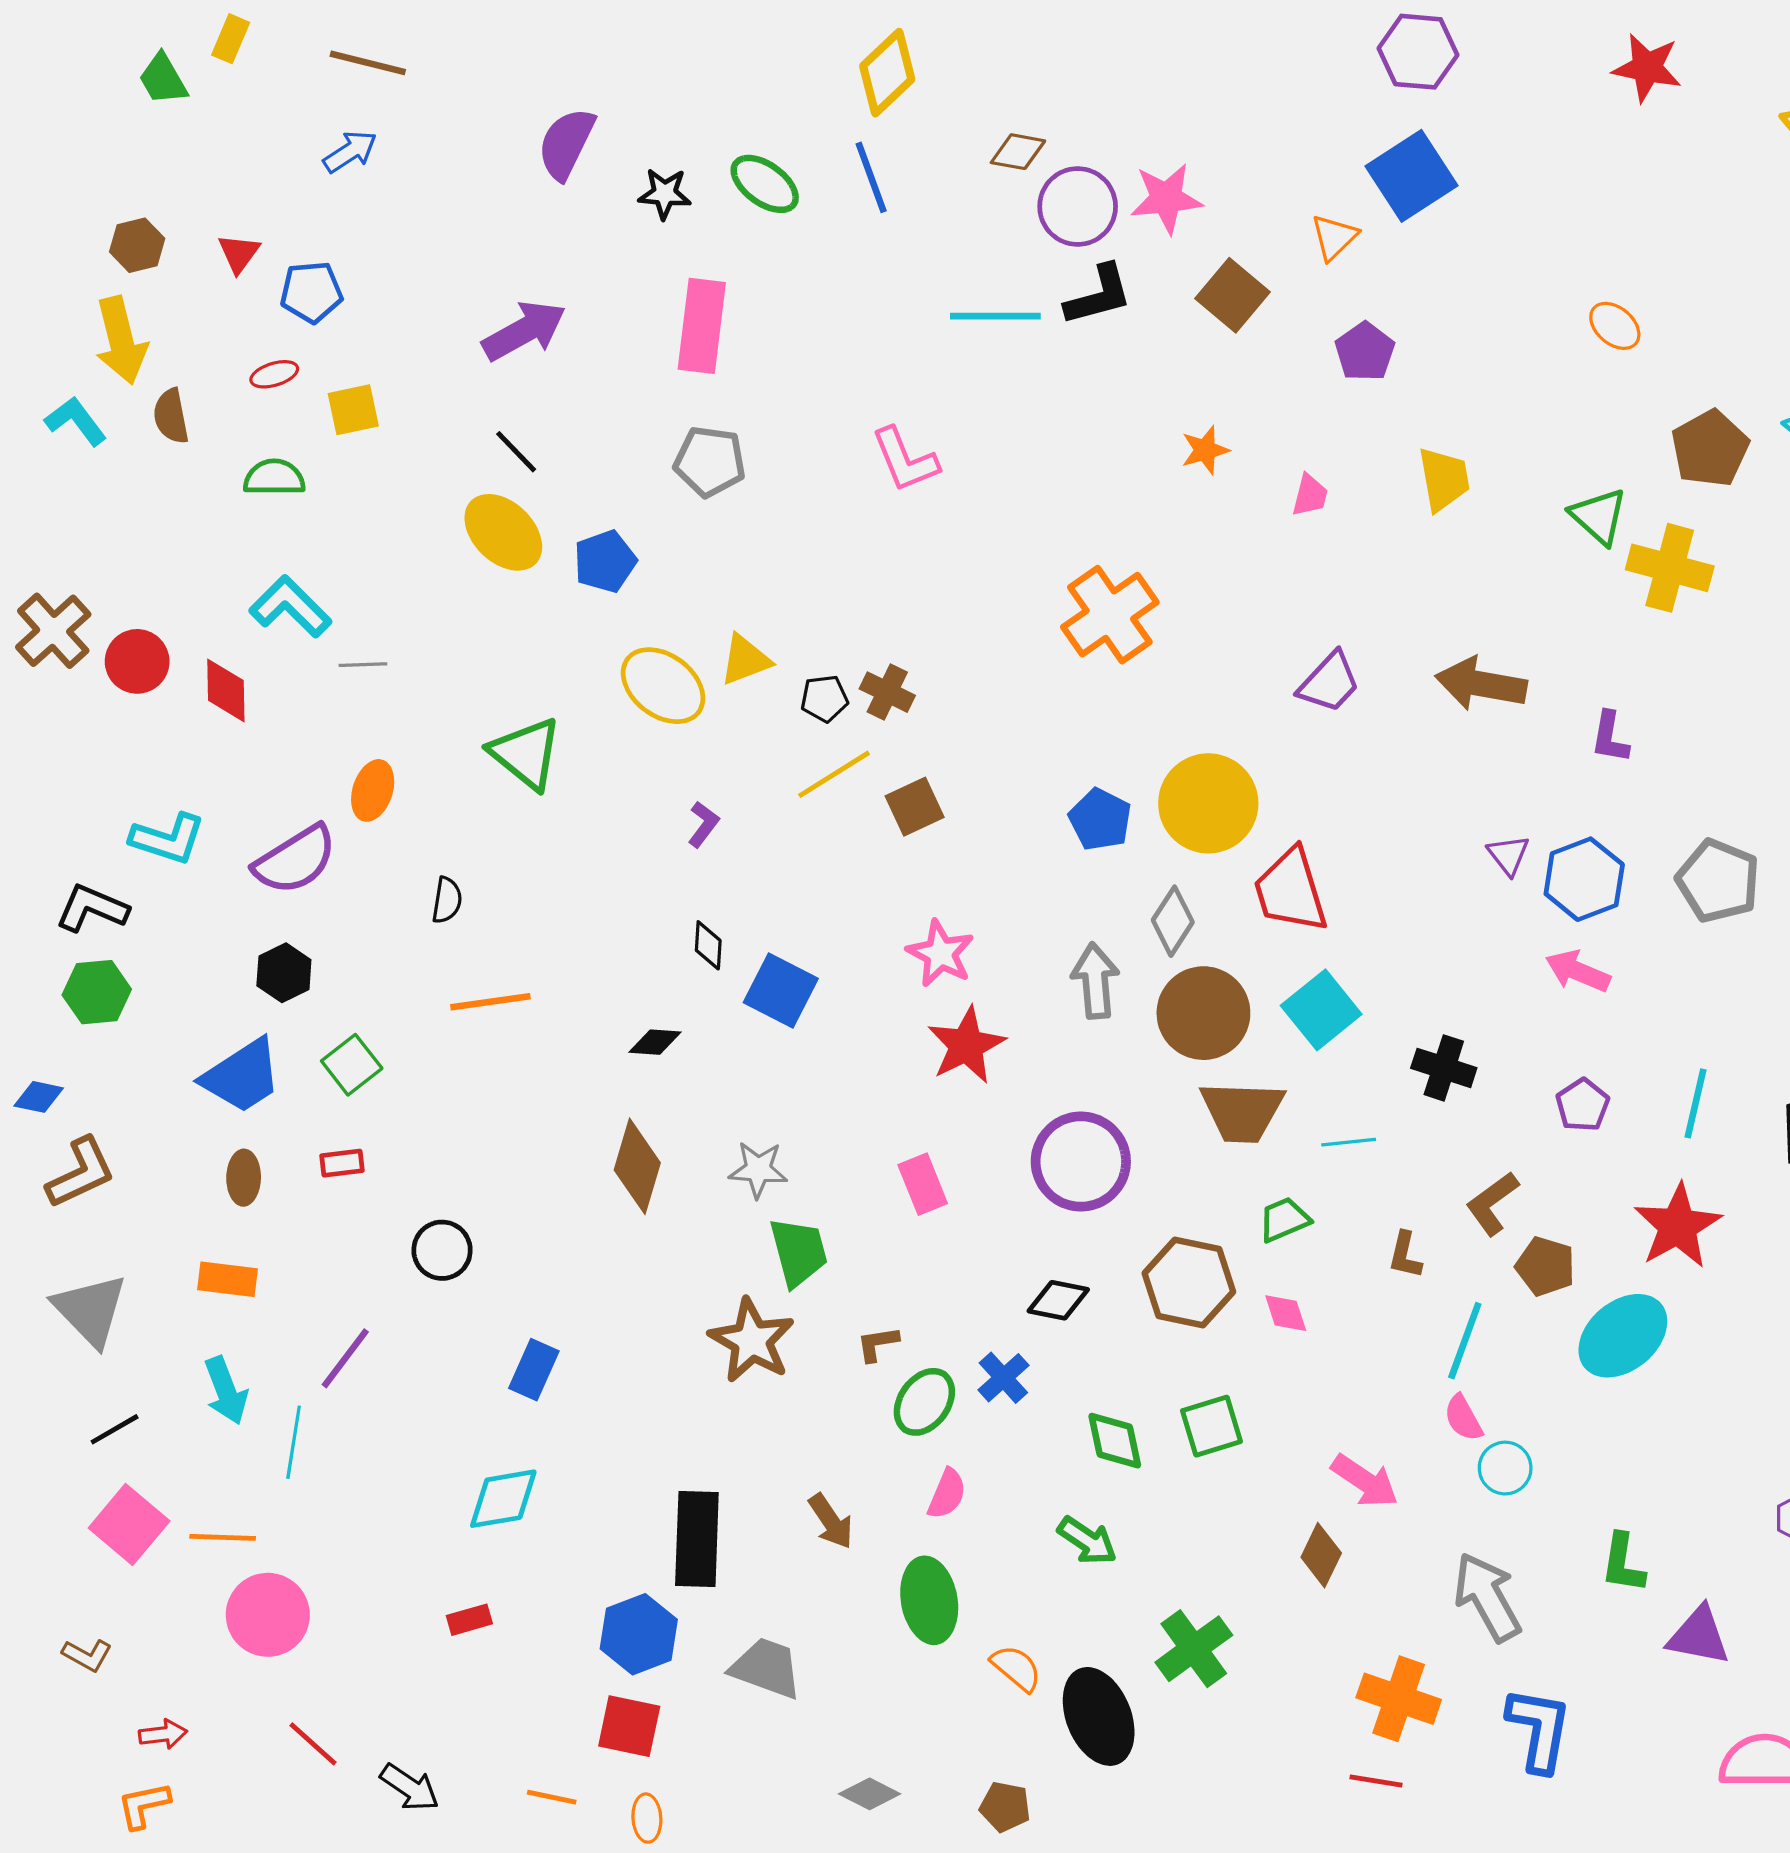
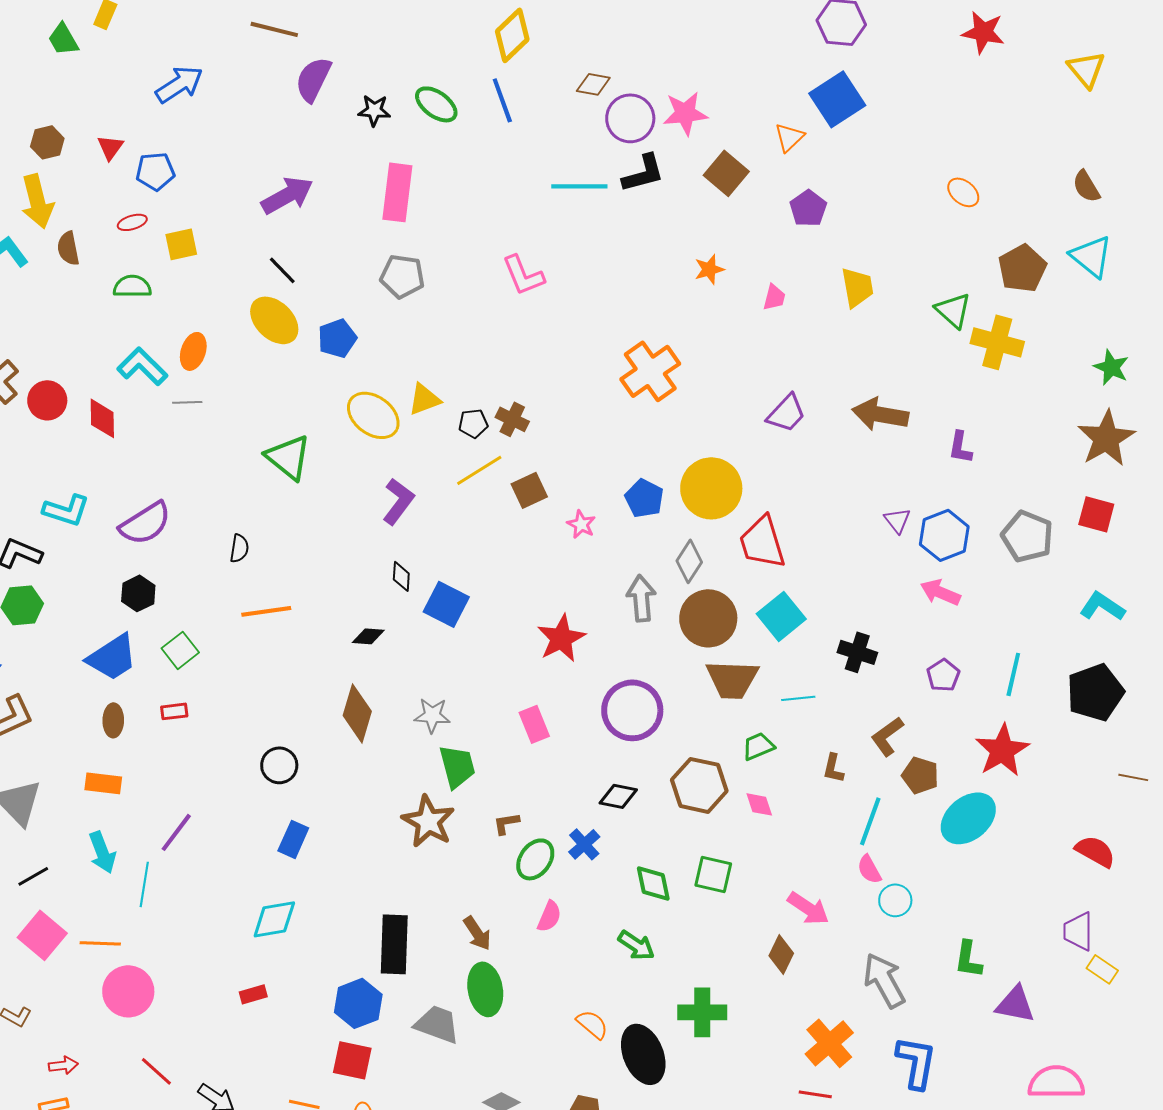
brown line: (368, 63) -> (274, 29), moved
blue arrow: (350, 152) -> (179, 84), size x1.4
orange ellipse: (373, 790) -> (193, 351), moved
purple L-shape: (703, 824) -> (398, 501), size x1.6
pink star: (940, 953) -> (581, 524), moved, size x0.7
black circle: (442, 1250) -> (279, 765), moved
green square: (1212, 1426) -> (713, 874), turned 30
green ellipse: (929, 1600) -> (485, 989), moved
green cross: (1194, 1649) -> (702, 1012), turned 36
orange cross: (1399, 1699) -> (829, 1043), turned 30

